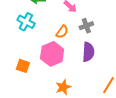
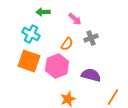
purple semicircle: (88, 52) -> (91, 75), moved, turned -78
orange square: (23, 66) -> (29, 61), moved, size x1.6

